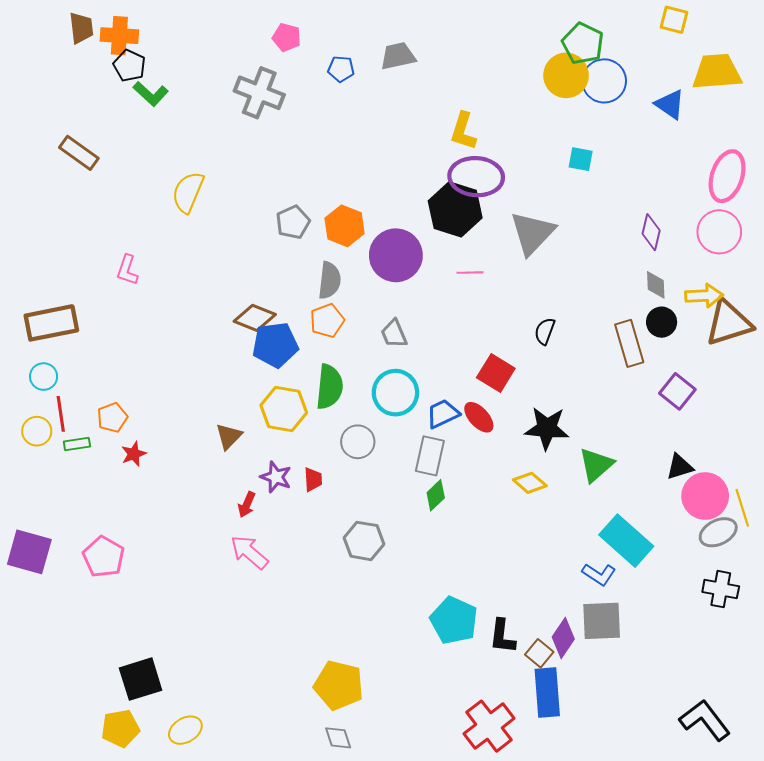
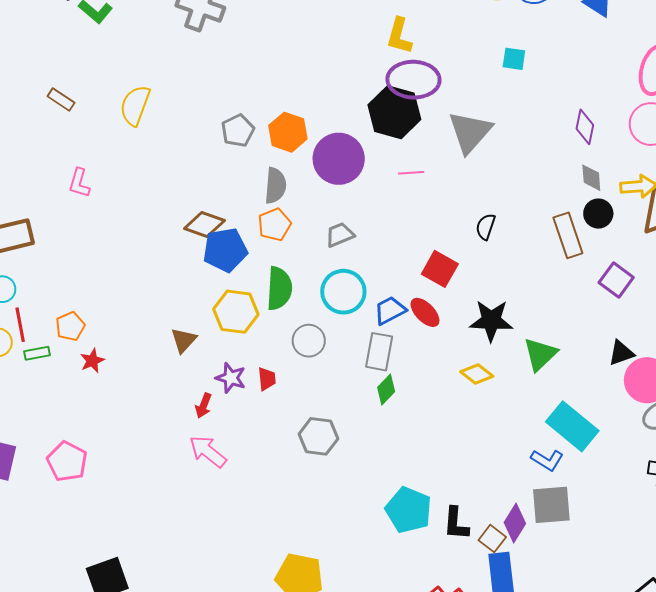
brown rectangle: (79, 153) -> (61, 99), moved, size x0.7
gray trapezoid: (394, 334) -> (340, 235), turned 92

